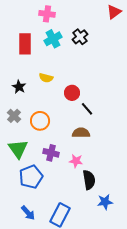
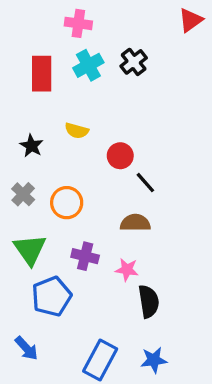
blue star: (105, 202) -> (154, 360), moved
blue arrow: (28, 213) -> (26, 348), moved

